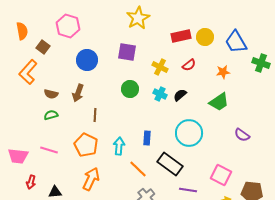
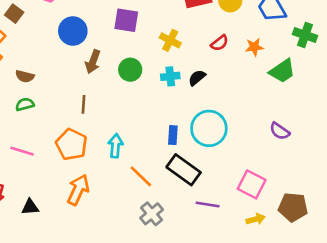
red semicircle: (189, 65) -> (220, 43), moved
brown arrow: (78, 93) -> (93, 62), moved
cyan cross: (160, 94) -> (170, 76), turned -32
green trapezoid: (219, 102) -> (282, 71), moved
blue rectangle: (147, 138) -> (173, 135), moved

